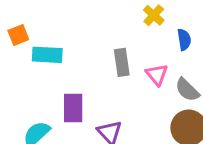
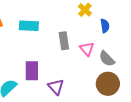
cyan rectangle: (47, 55) -> (29, 26), moved

